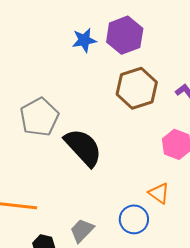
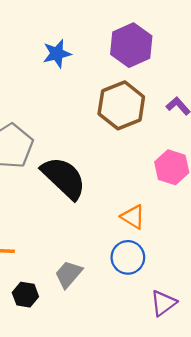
purple hexagon: (125, 35) -> (131, 45), moved
orange triangle: (159, 193) -> (133, 217), moved

